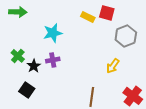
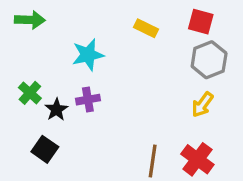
red square: (107, 13) -> (201, 22), moved
yellow arrow: (113, 66) -> (202, 105), moved
red cross: (133, 96) -> (197, 159), moved

